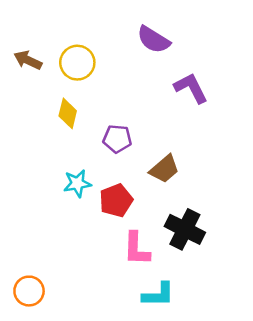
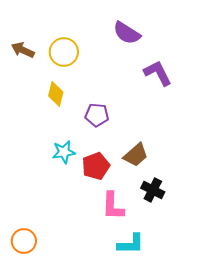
brown trapezoid: (164, 169) -> (136, 155), moved
black cross: (185, 229) -> (153, 190), size x0.7

